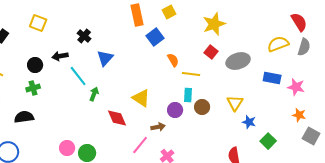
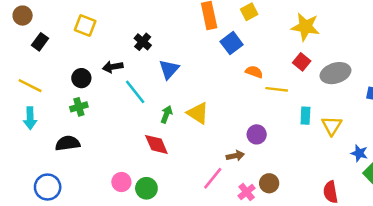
yellow star: (214, 24) -> (305, 27), turned 30
orange semicircle: (173, 60) -> (254, 72), turned -40
green arrow: (94, 94) -> (166, 114), moved
cyan rectangle: (188, 95) -> (305, 116), moved
yellow triangle: (141, 98) -> (198, 113), moved
brown circle: (202, 107) -> (269, 183), moved
red diamond: (117, 118) -> (156, 144), moved
blue star: (249, 122) -> (359, 153), moved

